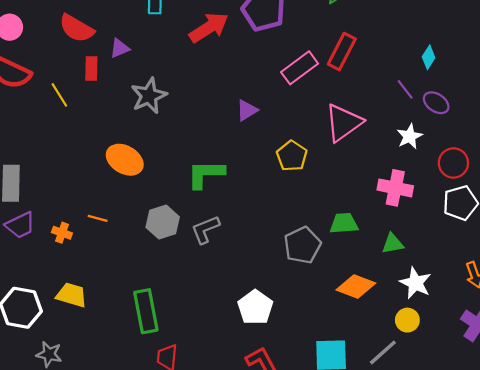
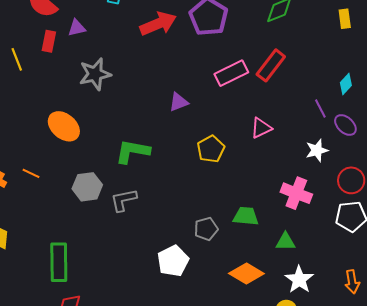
pink triangle: (343, 123) -> (261, 128), size x0.6
gray pentagon: (302, 245) -> (206, 229), size x0.7
white pentagon: (255, 307) -> (173, 261), moved

